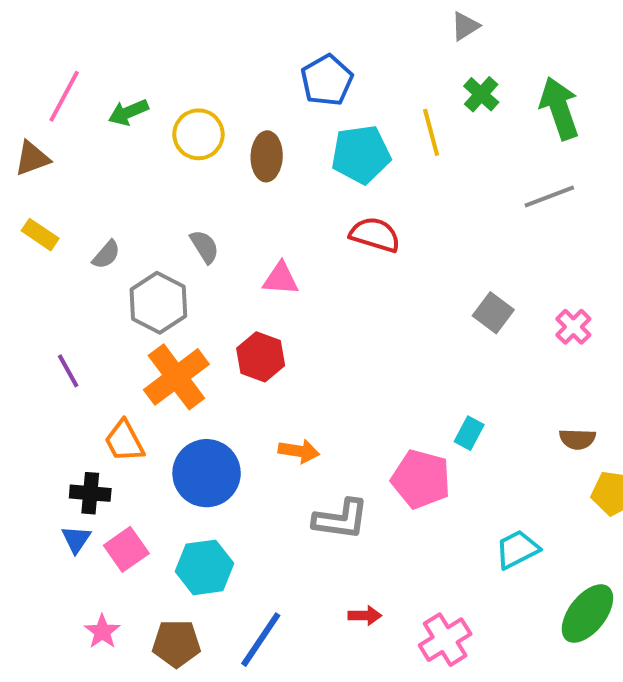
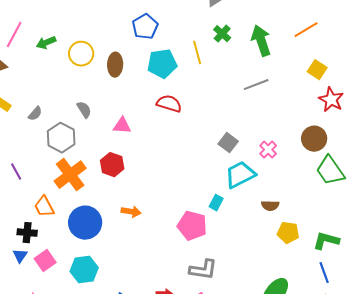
gray L-shape: (341, 519) -> (203, 270), moved
cyan trapezoid: (517, 549) -> (240, 175), moved, size x1.4

